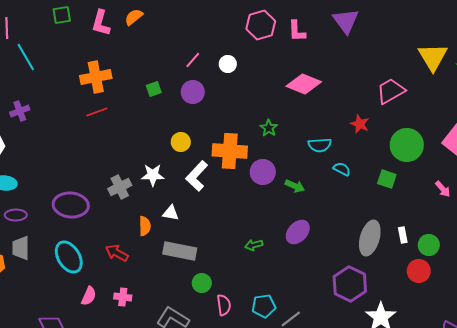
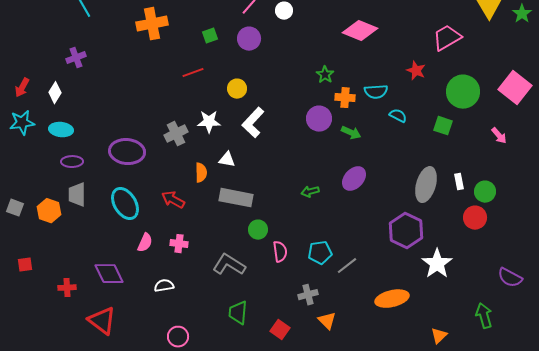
red line: (97, 112) -> (193, 73), moved
orange cross: (230, 151) -> (345, 98), moved, size x0.6

